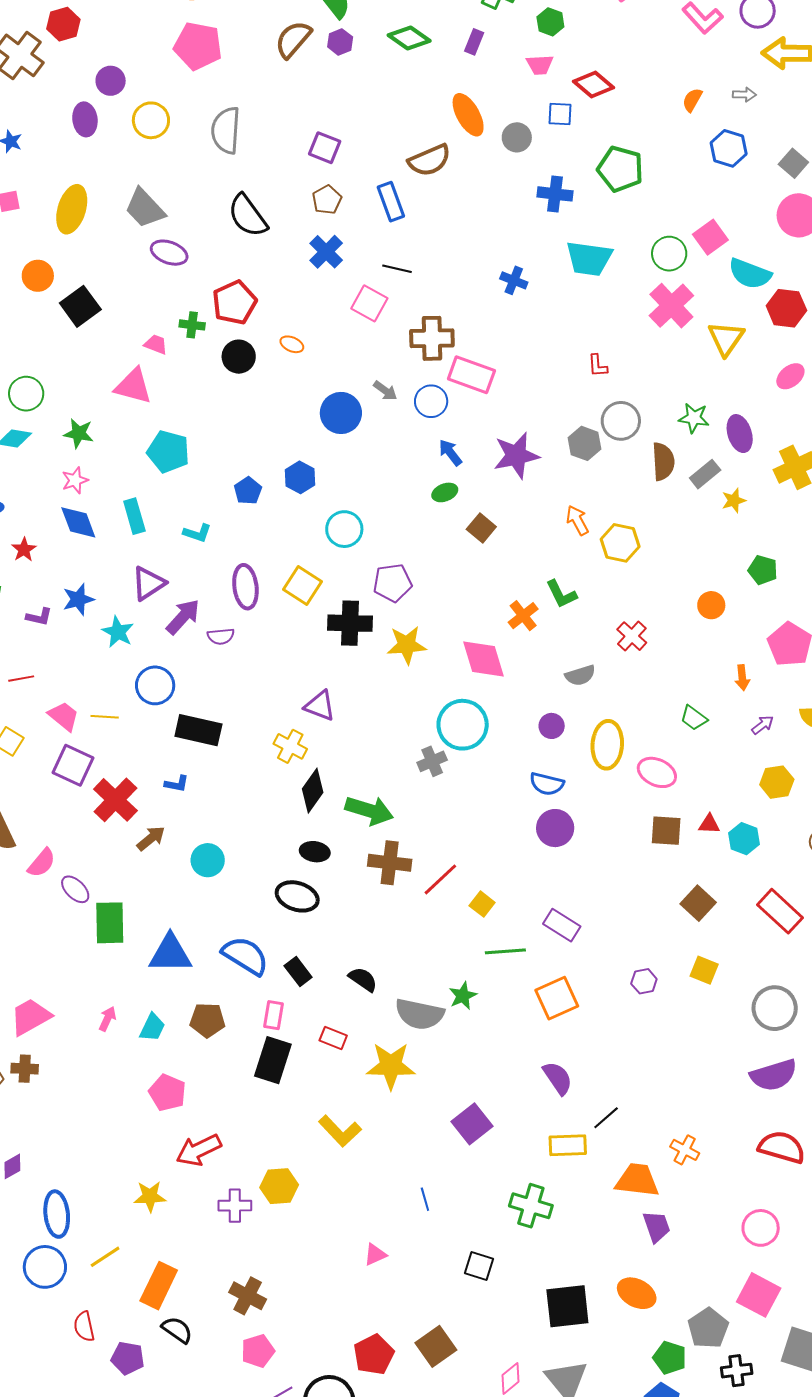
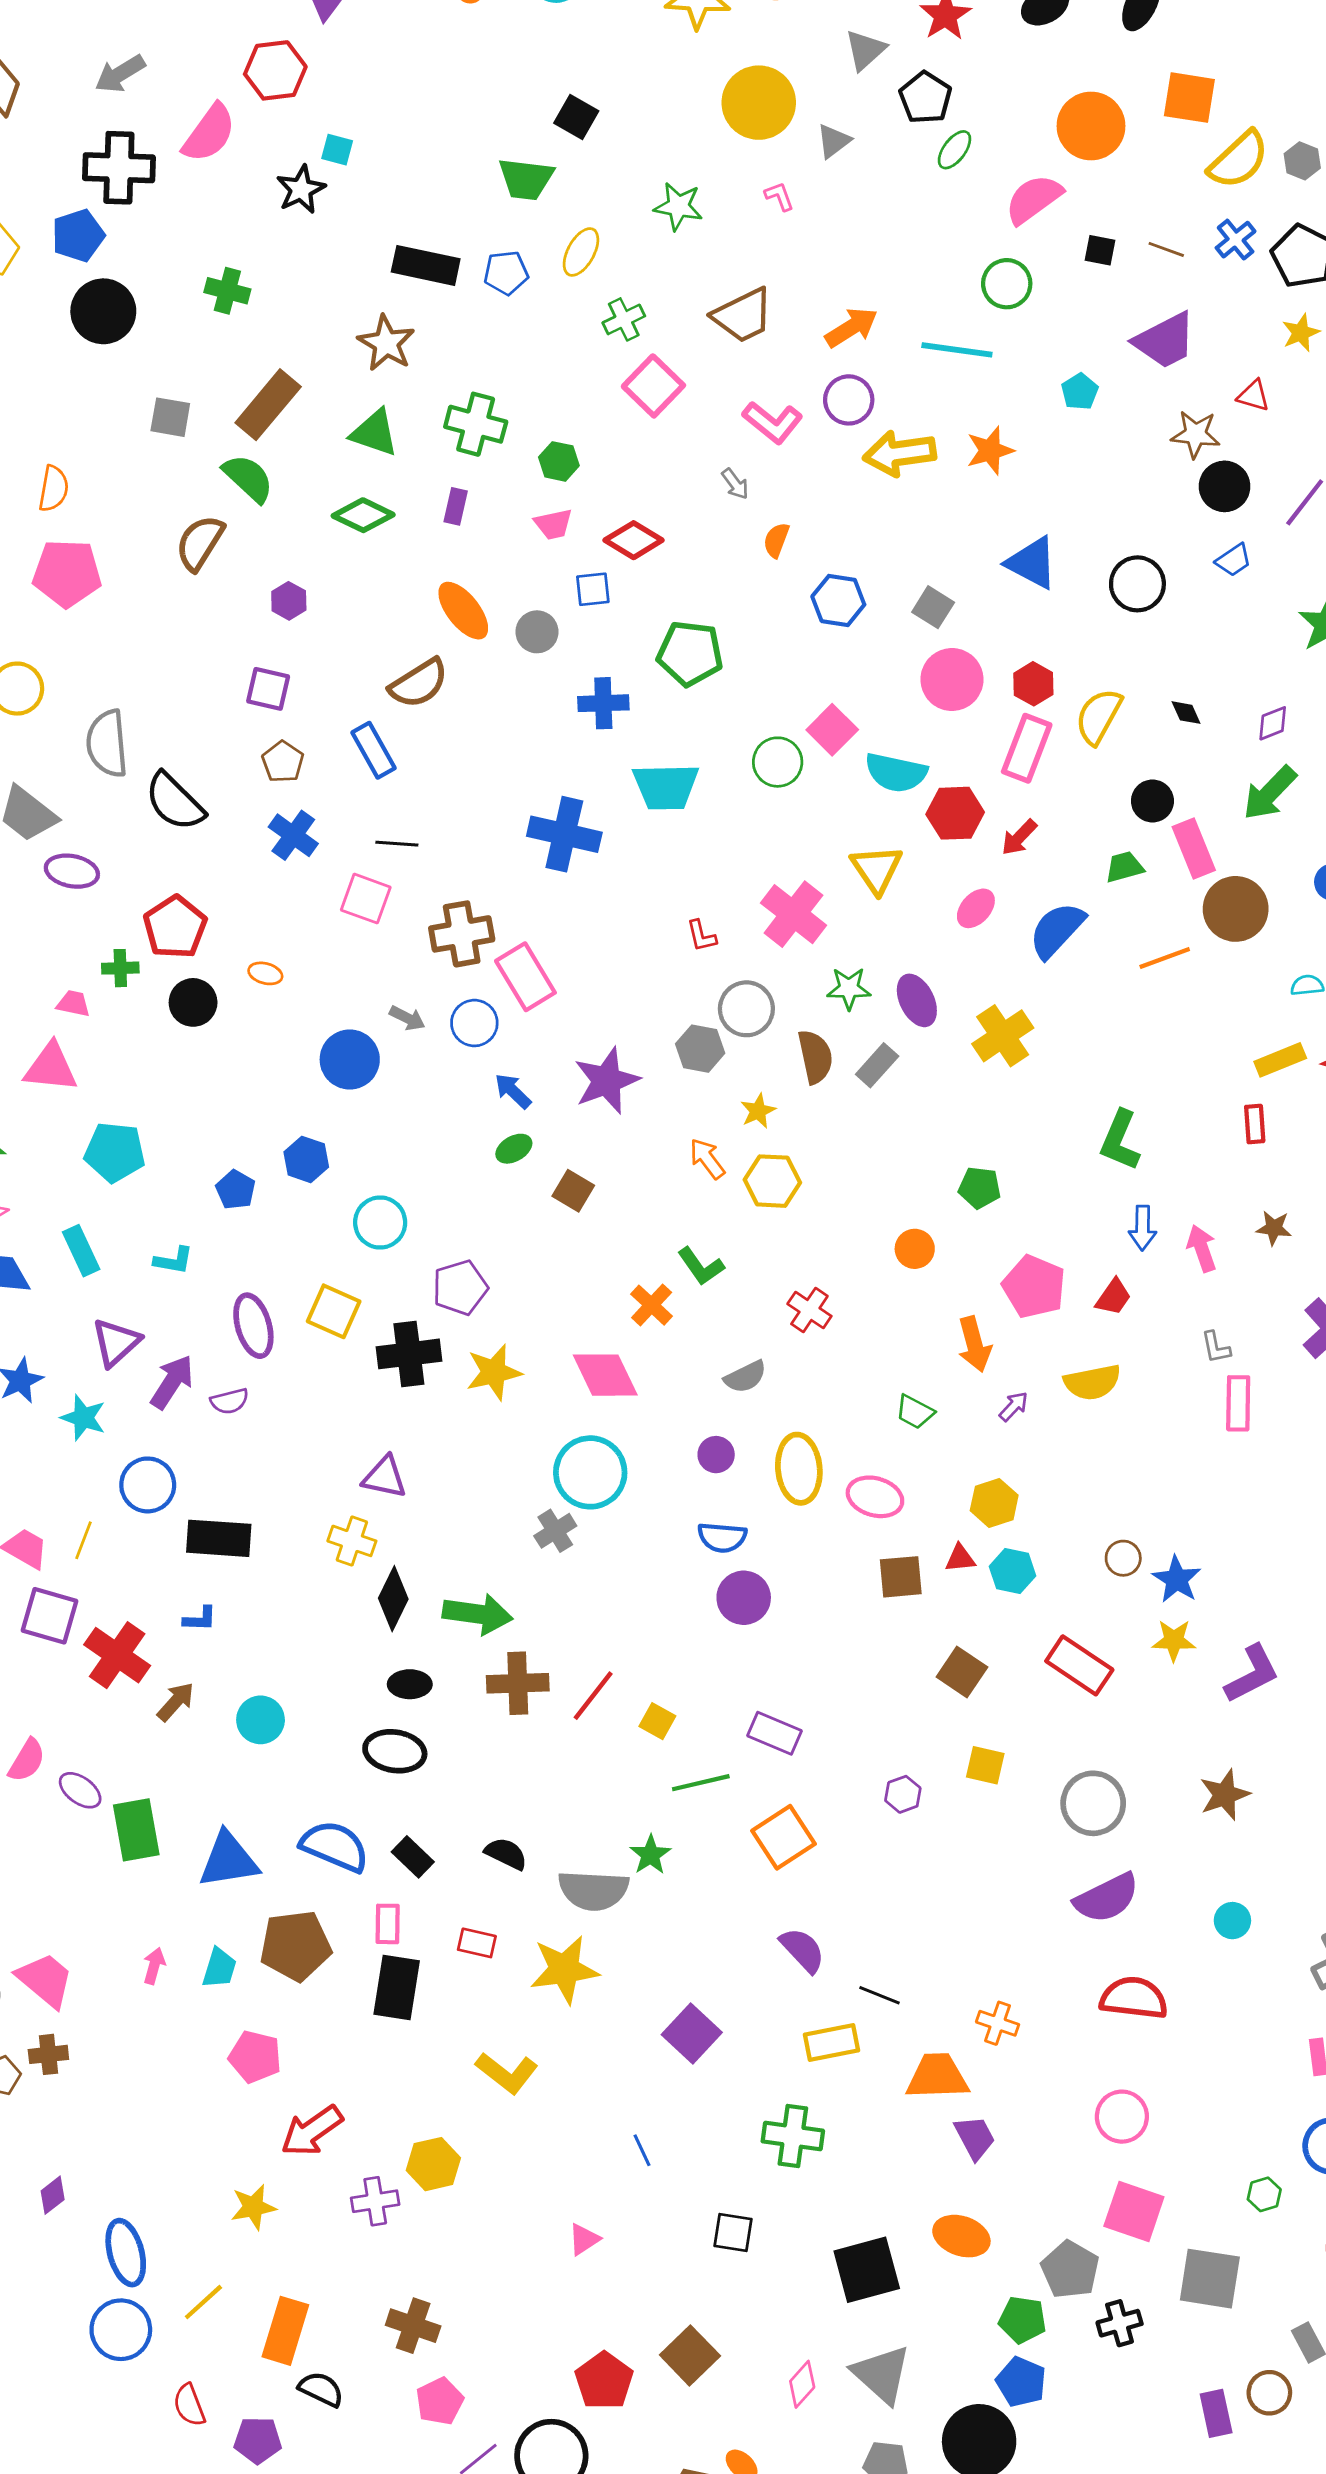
purple hexagon: (340, 42) -> (289, 601), moved
gray arrow: (744, 95) -> (735, 484), moved, turned 60
gray semicircle: (226, 130) -> (107, 744), moved
blue cross: (514, 280) -> (564, 834), size x1.8
pink cross: (671, 306) -> (794, 914), moved
pink rectangle: (471, 375) -> (525, 977), turned 48
yellow star: (734, 500) -> (758, 1111), moved
orange arrow: (742, 678) -> (974, 1344), size x1.5
yellow line: (105, 717) -> (83, 1540), turned -64
yellow hexagon: (777, 782) -> (994, 1503), moved
pink trapezoid: (30, 1017) -> (45, 1980), turned 78
brown pentagon: (207, 1020) -> (296, 1946), size x1.4
black line: (606, 1118) -> (880, 1995), turned 72

